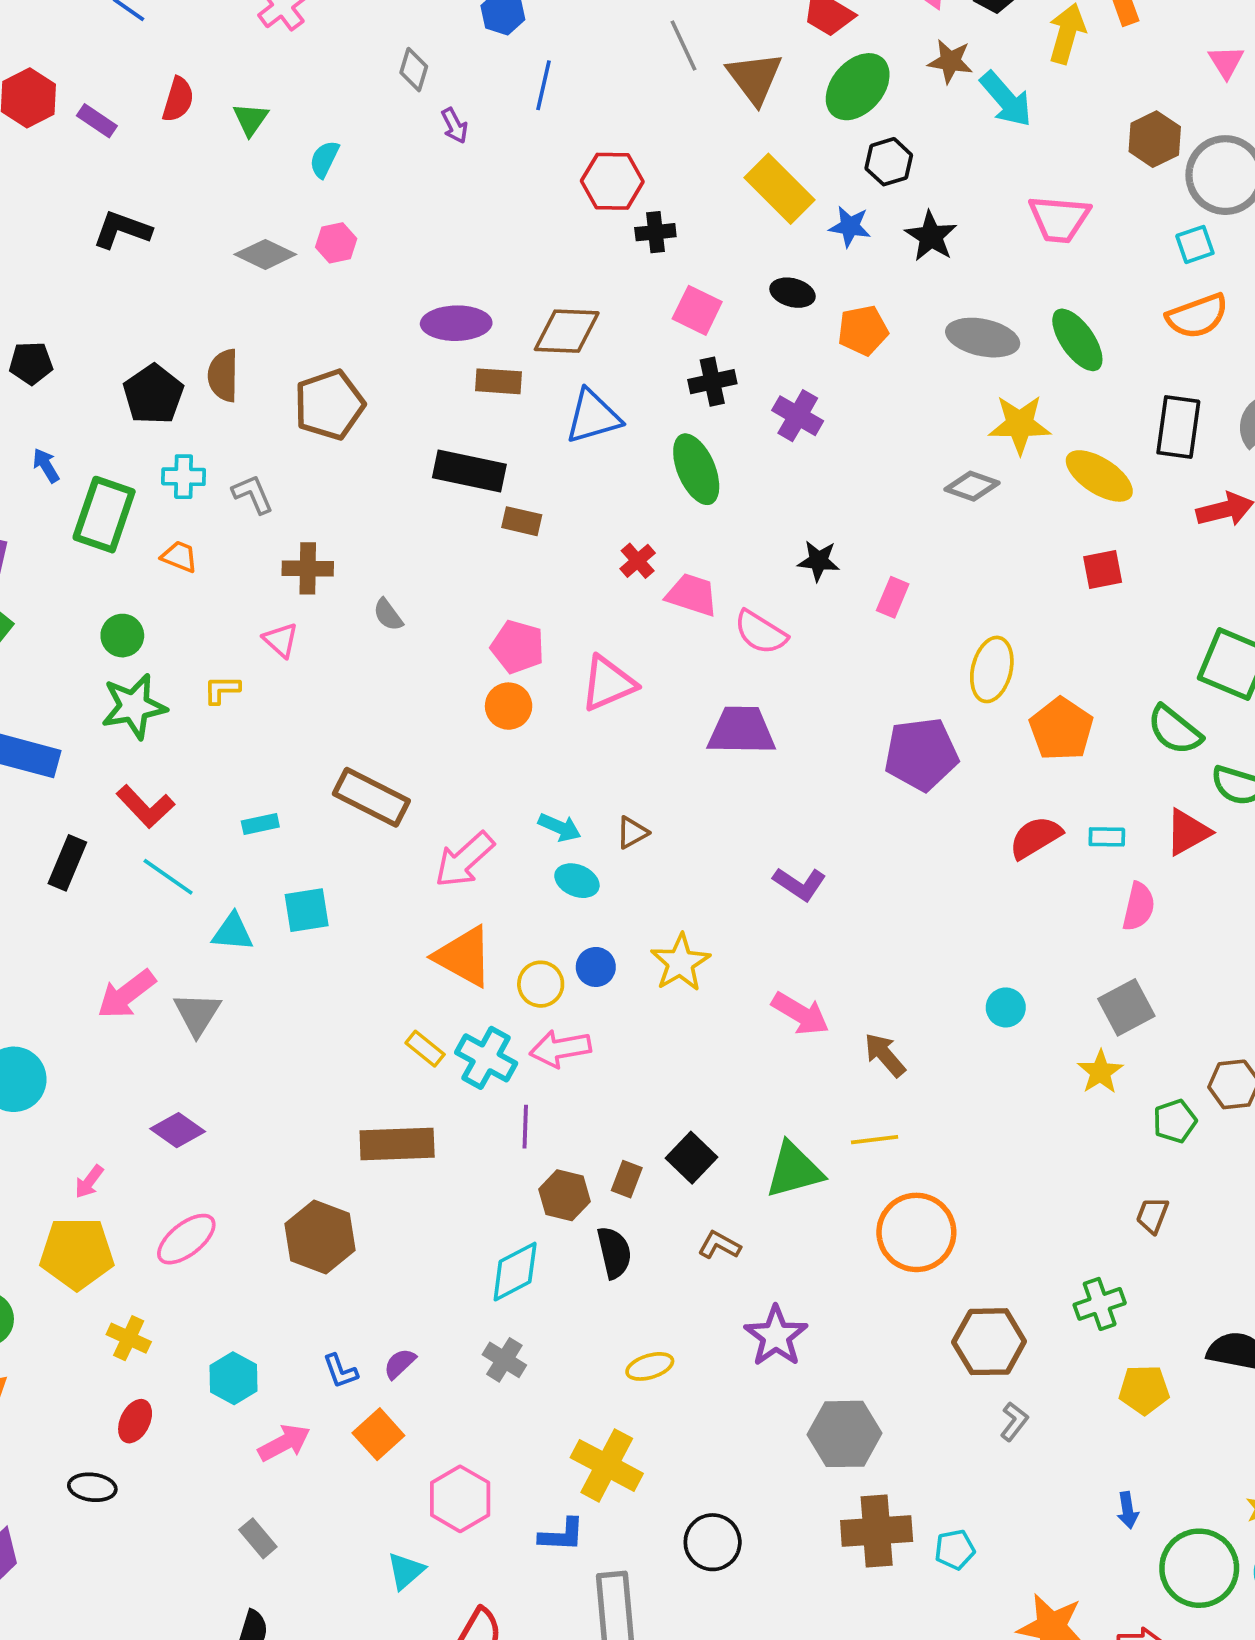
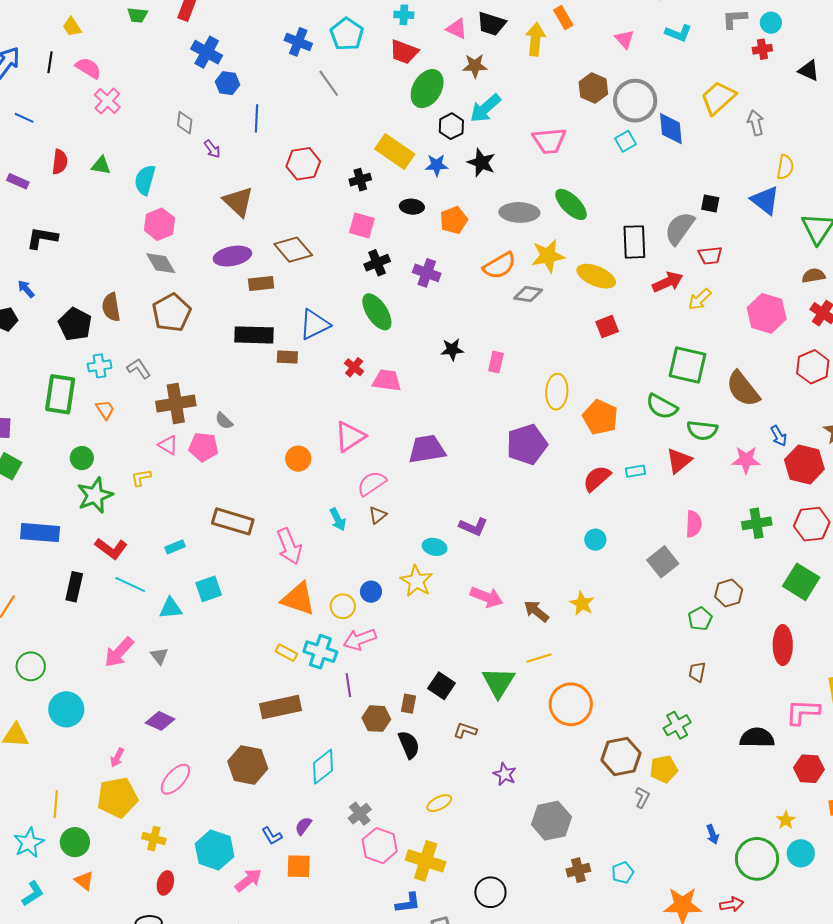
brown triangle: (755, 78) -> (238, 202), moved
cyan arrow: (1006, 99) -> (485, 108), moved, turned 100
green triangle: (251, 119) -> (101, 165), turned -45
cyan semicircle: (324, 159) -> (145, 180), size x1.4
black cross: (655, 232) -> (360, 180), moved
pink hexagon: (336, 243) -> (159, 224), size x1.4
gray diamond: (265, 254) -> (161, 263), moved, turned 44
orange semicircle: (1197, 316) -> (499, 266), moved
brown diamond: (567, 331) -> (293, 250), turned 57
blue triangle: (593, 417) -> (315, 324), moved
blue arrow: (46, 465) -> (26, 289), moved
orange trapezoid: (179, 557) -> (105, 410), turned 45
brown cross: (308, 568) -> (176, 404), size x1.4
pink semicircle: (761, 632) -> (372, 483), moved, turned 124
pink pentagon: (518, 647) -> (203, 447), moved
cyan arrow: (560, 827) -> (338, 519), turned 50
pink arrow: (464, 860) -> (289, 546), turned -60
cyan ellipse: (577, 881) -> (435, 547), moved
pink semicircle: (1139, 907) -> (694, 524), moved
cyan circle: (1006, 1007) -> (595, 540), moved
gray triangle: (197, 1014) -> (159, 656), size x0.7
yellow star: (1100, 1072) -> (582, 603), moved
green triangle: (794, 1170) -> (498, 682), turned -33
cyan diamond: (515, 1272) -> (323, 767), moved
purple star: (776, 1336) -> (505, 774), size x0.7
gray cross: (504, 1360) -> (360, 814), turned 30
cyan hexagon: (233, 1378) -> (215, 850), size x1.4
yellow pentagon: (1144, 1390) -> (664, 769), moved
orange square: (378, 1434) -> (299, 866), turned -36
pink hexagon: (460, 1499) -> (380, 846), moved
brown cross: (877, 1531) -> (578, 870), size x0.6

